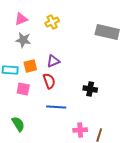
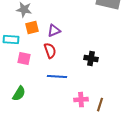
orange square: (30, 66) -> (32, 28), moved
green semicircle: (18, 124) -> (19, 94), turned 63

